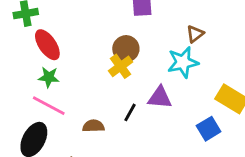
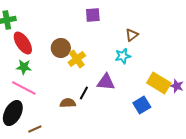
brown circle: (126, 49) -> (61, 48), moved
cyan star: (183, 62) -> (123, 56), size x0.7
brown semicircle: (93, 126) -> (68, 103), moved

